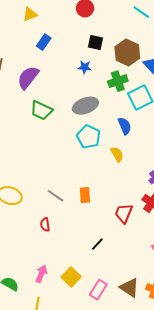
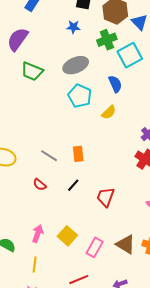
yellow semicircle: (117, 154) -> (109, 112), turned 77
red trapezoid: (124, 213) -> (106, 197), moved
red semicircle: (45, 225) -> (40, 185), turned -40
black line: (97, 244) -> (73, 185), moved

